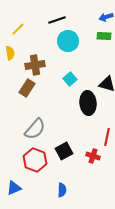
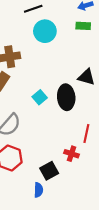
cyan square: (70, 79) -> (40, 97), moved
black square: (64, 151) -> (49, 171), moved

